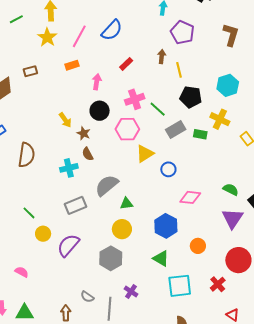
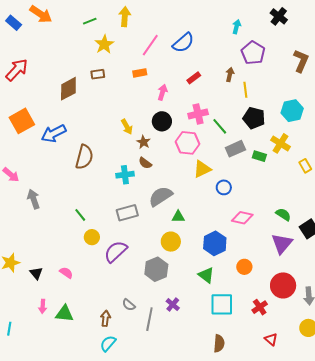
yellow star: (47, 37) -> (104, 44), moved
brown semicircle: (88, 154) -> (145, 163), turned -32

